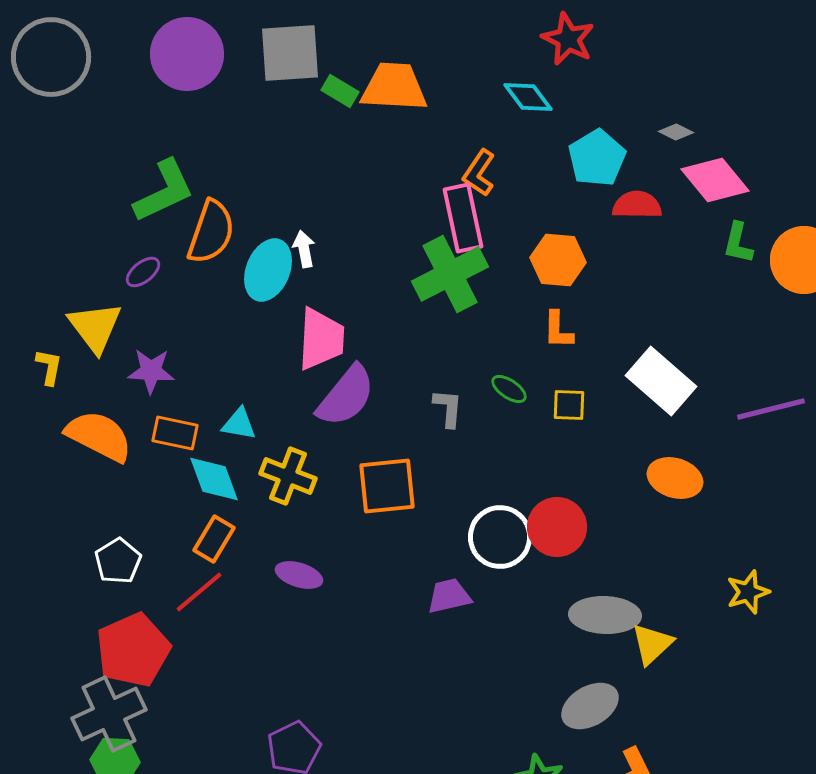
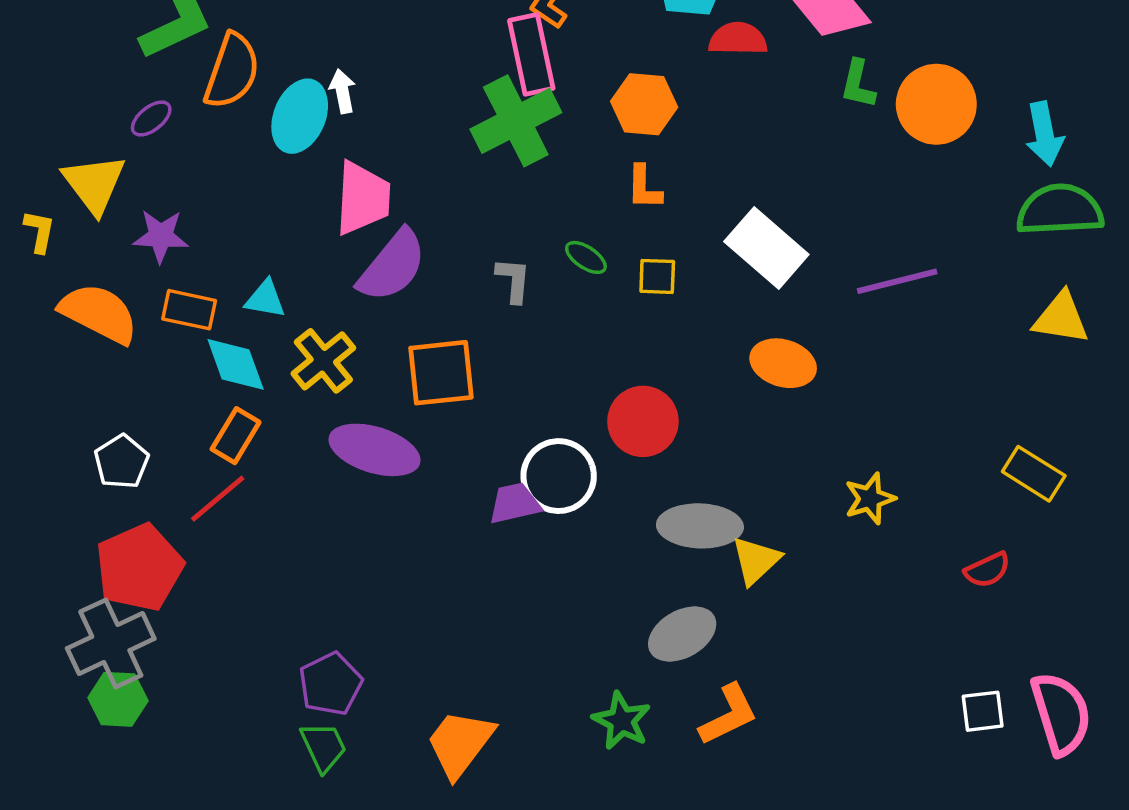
yellow cross: (288, 476) -> (323, 361), turned 30
white circle: (500, 537) -> (559, 476), moved
purple ellipse: (299, 575) -> (374, 450), moved, size x1.6

